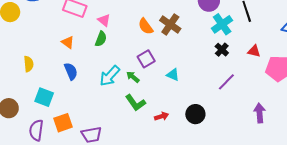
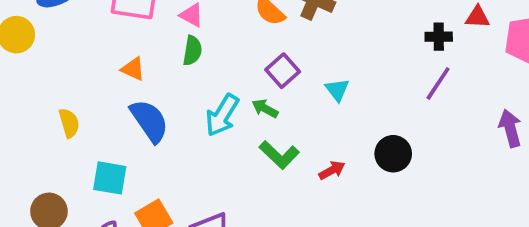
black cross: (222, 50) -> (439, 37), moved, turned -32
blue semicircle: (71, 71) -> (149, 121), size x1.4
cyan triangle: (173, 75) -> (337, 90), turned 40

